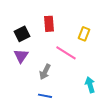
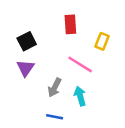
red rectangle: (49, 24) -> (70, 24), moved
cyan arrow: (90, 85) -> (80, 96), moved

